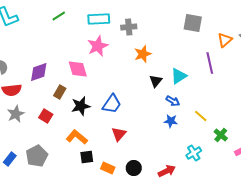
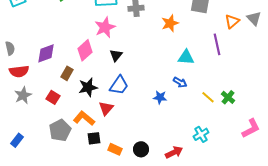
orange star: (143, 54) -> (170, 23), moved
pink diamond: (78, 69) -> (85, 50), turned 65
cyan triangle: (179, 76) -> (186, 57), turned 36
black triangle: (156, 81) -> (116, 55), moved
blue star: (171, 121) -> (160, 97), moved
red triangle: (119, 134) -> (106, 108), moved
green cross: (221, 135) -> (228, 97), moved
gray pentagon: (37, 156) -> (60, 130), moved

